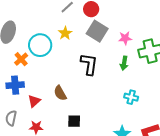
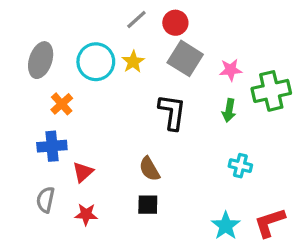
cyan circle: (40, 45) -> (96, 62), moved
brown semicircle: (60, 93) -> (149, 169), moved

